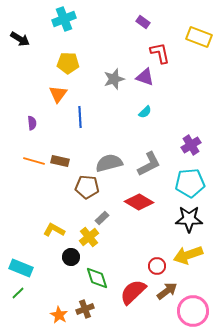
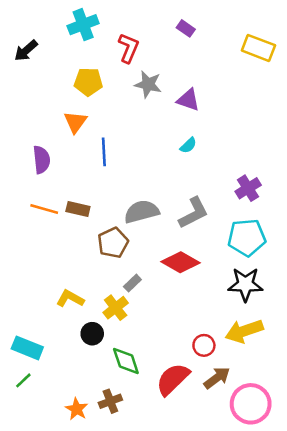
black arrow: (20, 39) -> (26, 51), turned 108
red L-shape: (160, 53) -> (129, 48), moved, turned 35
gray star: (114, 79) -> (148, 84), moved, turned 30
purple semicircle: (32, 123) -> (42, 160), size x1.5
brown pentagon: (87, 187) -> (113, 243), turned -30

